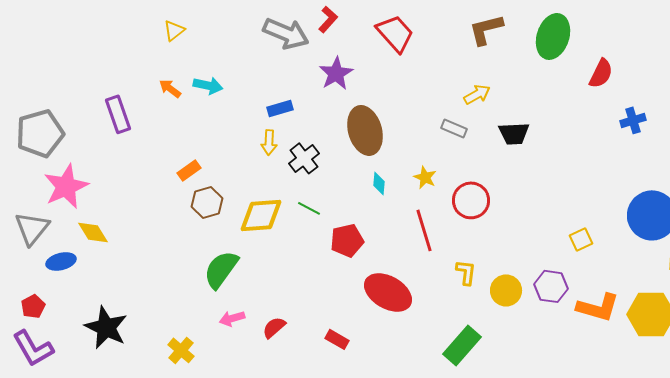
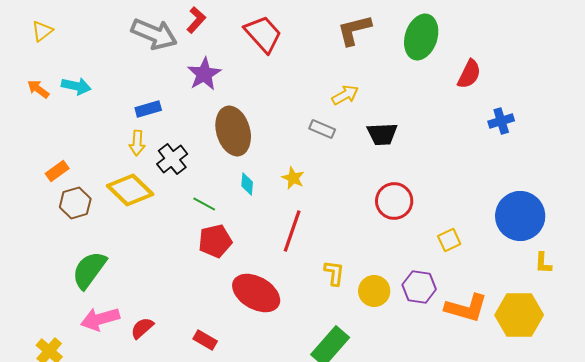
red circle: (471, 200) -> (394, 201), moved
green line: (309, 208) -> (204, 204), moved
yellow diamond: (261, 215) -> (130, 190), moved, turned 48
red line: (424, 230) -> (292, 231), turned 36
pink arrow: (232, 318) -> (100, 319), size x1.5

